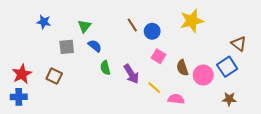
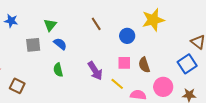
blue circle: (152, 31) -> (127, 36), moved
pink square: (158, 56) -> (124, 63), moved, turned -32
green semicircle: (105, 68) -> (58, 70), moved
pink circle: (203, 75) -> (163, 87), moved
brown square: (54, 76) -> (17, 86), moved

